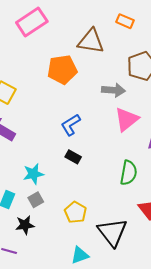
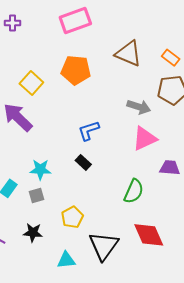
orange rectangle: (125, 21) -> (171, 58), moved
orange pentagon: (62, 69) -> (76, 70), moved
black star: (25, 225) -> (33, 233), moved

